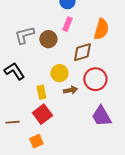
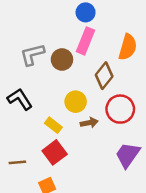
pink rectangle: (67, 24) -> (86, 41), size x1.5
brown diamond: (82, 52) -> (104, 76), turned -35
yellow rectangle: (41, 92) -> (53, 125), turned -40
purple trapezoid: (101, 116) -> (128, 155), turned 65

